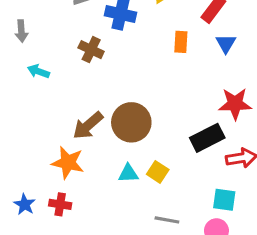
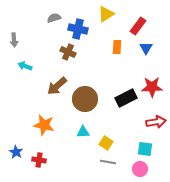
brown cross: (91, 50) -> (68, 52), moved
brown arrow: (88, 125) -> (57, 86), moved
black rectangle: (207, 138) -> (126, 98), moved
yellow square: (158, 172) -> (106, 143), moved
red cross: (60, 204) -> (39, 160), moved

